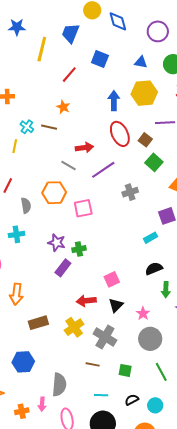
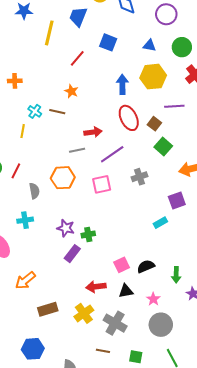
gray line: (68, 165) -> (77, 150), turned -42
pink square: (83, 208) -> (102, 184), moved
black semicircle: (154, 269) -> (146, 266), moved
orange arrow: (16, 294) -> (25, 280), turned 45
black triangle: (116, 305) -> (126, 291), turned 35

